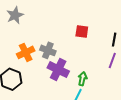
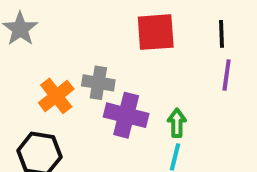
red square: (82, 32) -> (156, 32), size x1.5

